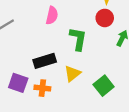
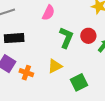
red circle: (105, 18) -> (88, 36), moved
black rectangle: (45, 61) -> (14, 38), moved

